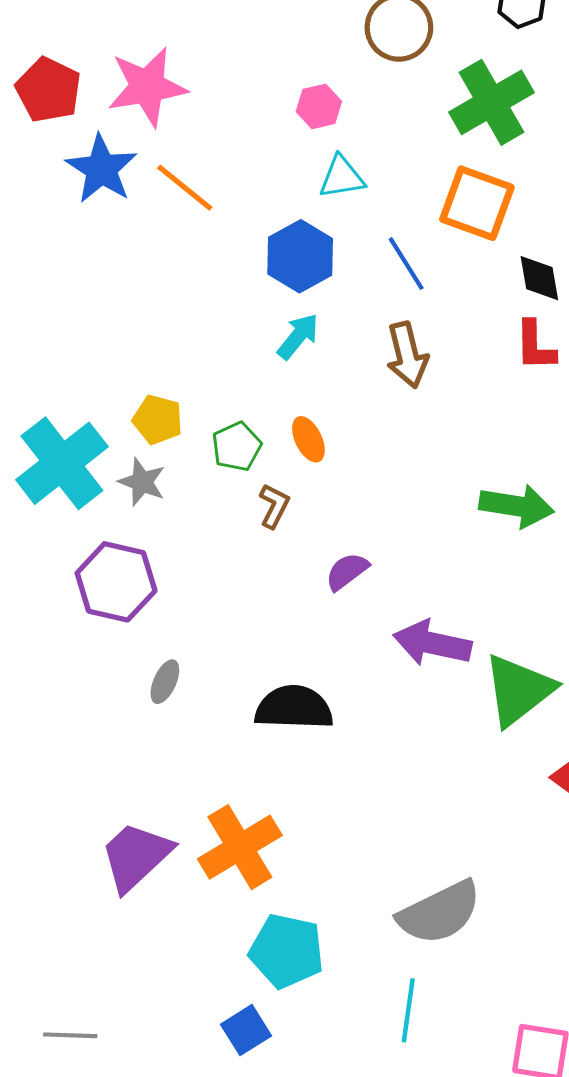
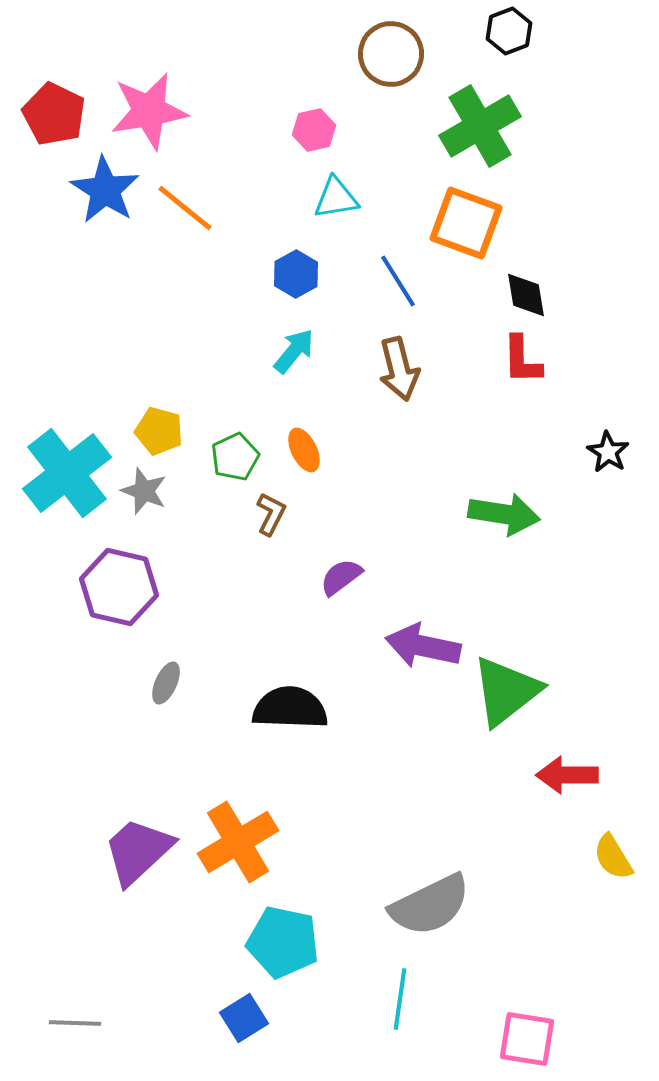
blue hexagon: (300, 256) -> (296, 274), size x0.7

